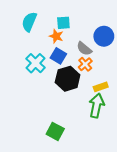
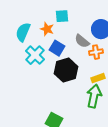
cyan semicircle: (29, 22) -> (23, 32), moved
orange star: (56, 36) -> (47, 29), moved
orange cross: (85, 64) -> (96, 52), moved, turned 32

